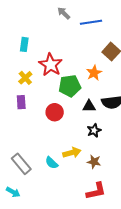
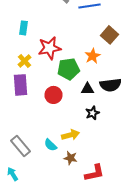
red star: (51, 65) -> (50, 48), turned 30
purple rectangle: (21, 102) -> (20, 85), size x1.5
brown star: (94, 162) -> (70, 158), moved
cyan arrow: (13, 192) -> (12, 174), turned -152

